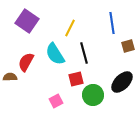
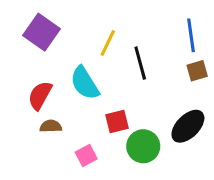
blue line: (112, 23) -> (191, 35), moved
black line: (84, 53) -> (140, 63), moved
brown semicircle: (10, 77) -> (51, 126), moved

